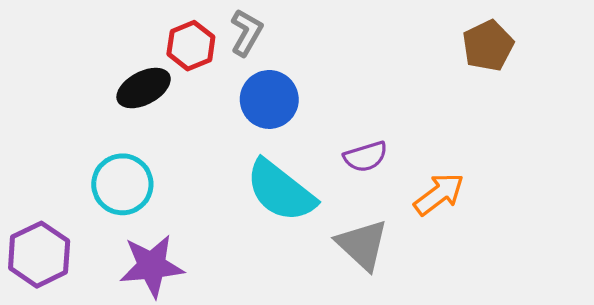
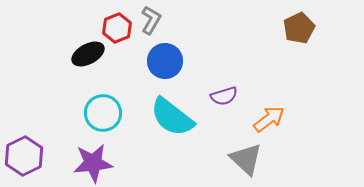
cyan circle: (122, 184) -> (103, 113), moved
gray triangle: (362, 245) -> (246, 159), moved

